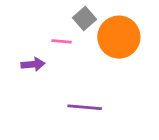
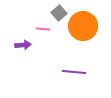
purple line: (85, 107) -> (74, 72), moved

